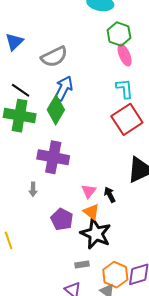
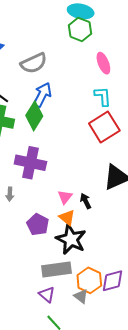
green hexagon: (119, 34) -> (80, 29), moved
gray rectangle: (82, 264) -> (57, 270), size x2.0

